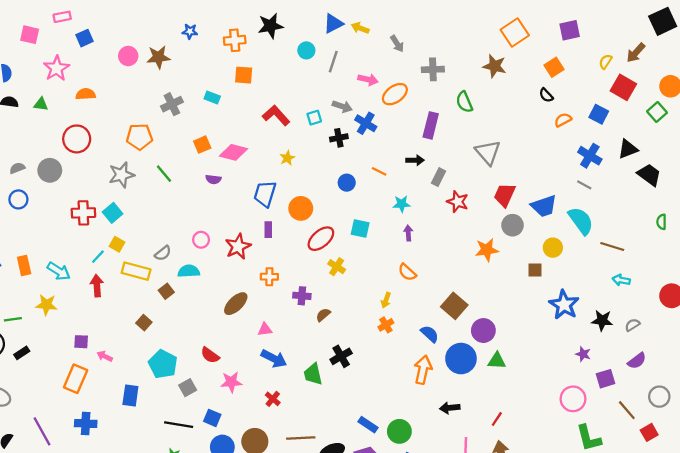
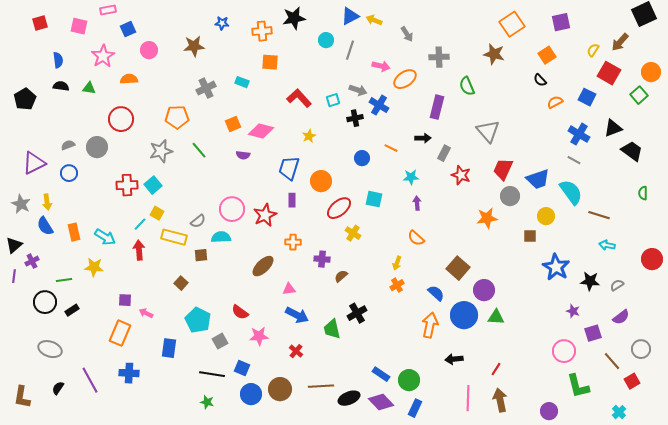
pink circle: (128, 56) -> (149, 50), moved
pink circle: (201, 240) -> (232, 209), size x1.6
brown square: (166, 291) -> (201, 255), turned 32

